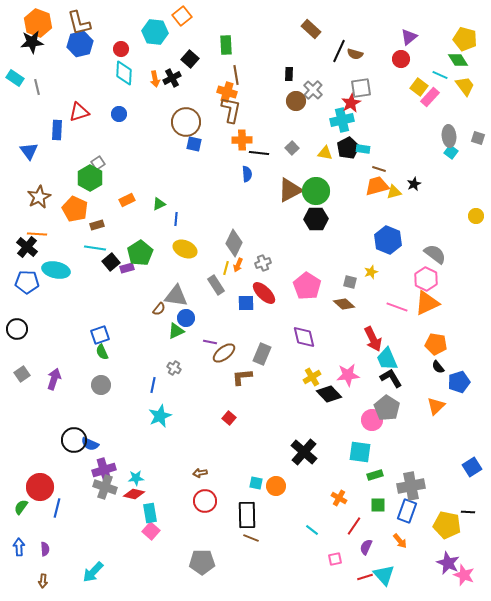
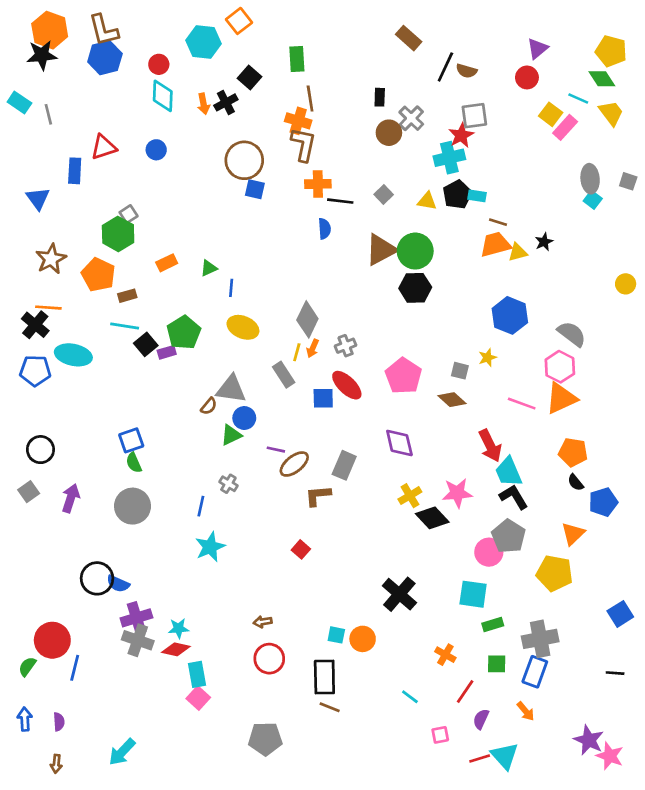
black circle: (17, 329) -> (40, 450), moved
gray circle: (101, 385) -> (133, 506), size x1.4
yellow pentagon: (447, 525) -> (555, 573), moved

